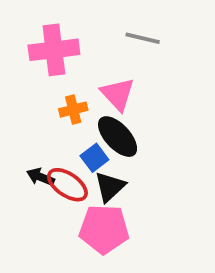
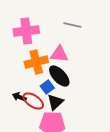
pink triangle: (118, 94) -> (59, 54), turned -42
orange cross: (73, 110) -> (36, 62), size x1.6

